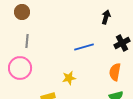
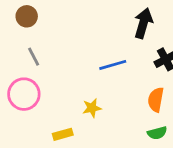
black arrow: (106, 17) -> (143, 23), size x1.5
gray line: (27, 41) -> (34, 57), turned -32

